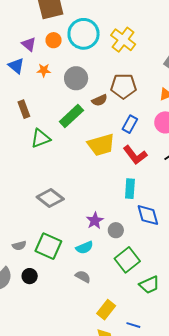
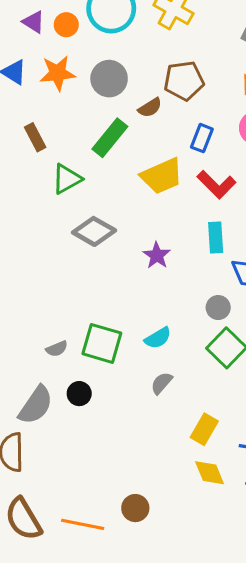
purple triangle: (29, 44) -> (34, 22), moved
orange star: (44, 70) -> (58, 73), size x1.6
gray diamond: (50, 198) -> (94, 231), moved
purple star: (95, 221) -> (157, 255), moved
gray circle: (116, 230) -> (218, 308), moved
gray semicircle: (83, 277) -> (162, 383), turned -70

